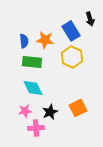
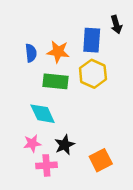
blue rectangle: (71, 31) -> (92, 40), turned 36
green rectangle: (32, 62) -> (56, 81), moved
orange square: (78, 108) -> (101, 160), moved

